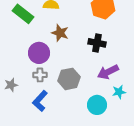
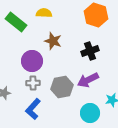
black cross: (97, 43) -> (90, 51), turned -30
purple arrow: (108, 72) -> (88, 80), moved

